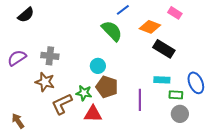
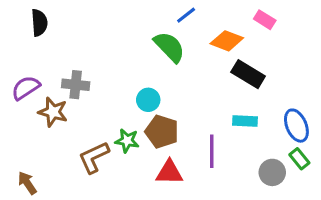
black semicircle: (26, 15) -> (39, 23), turned -54
brown star: (45, 82) -> (53, 112), moved
green rectangle: (176, 95) -> (299, 159), moved, turned 48
red triangle: (93, 114) -> (169, 172), moved

